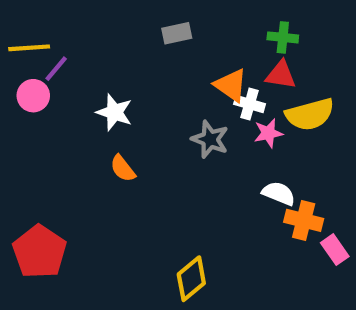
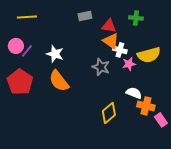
yellow line: (29, 48) -> (27, 17), moved
purple line: (56, 69) -> (27, 51), moved
red triangle: (281, 75) -> (109, 26), moved
orange semicircle: (123, 168) -> (59, 81), size x1.6
red pentagon: (40, 252) -> (20, 82), moved
yellow diamond: (191, 279) -> (109, 113), moved

